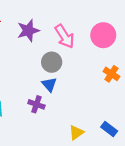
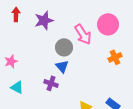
pink arrow: (65, 36) -> (83, 34), moved
orange cross: (111, 74) -> (115, 57), turned 32

